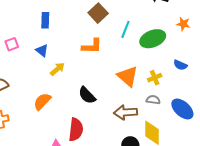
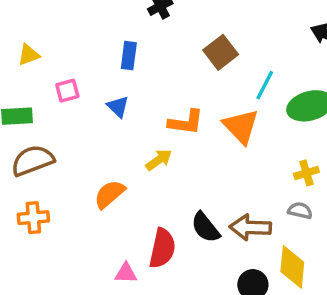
orange L-shape: (92, 46) -> (186, 122), moved
yellow arrow: (57, 69) -> (159, 160), moved
orange triangle: (128, 76) -> (241, 126), moved
black semicircle: (87, 95) -> (205, 227), moved

